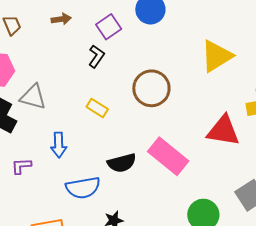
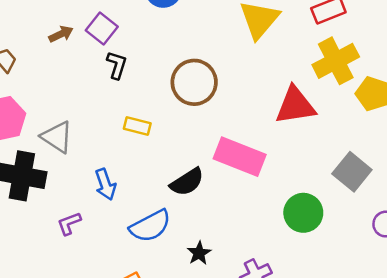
purple square: (109, 27) -> (102, 28), moved
gray triangle: (33, 97) -> (57, 137), turned 36

